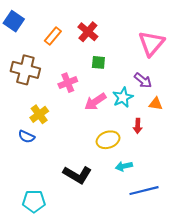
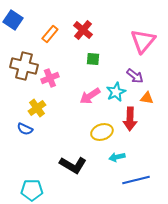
pink cross: (68, 83) -> (50, 78), moved
red arrow: (138, 126) -> (130, 119), size x1.6

